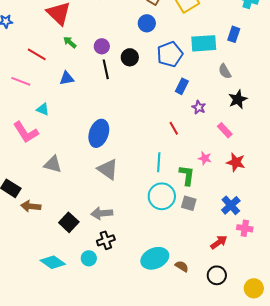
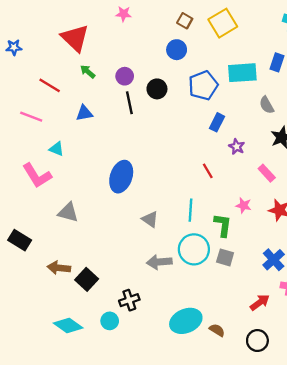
gray triangle: (108, 169) -> (150, 219), moved, size x0.7
brown arrow: (31, 206) -> (59, 268), moved
gray arrow: (102, 213) -> (159, 262), moved

